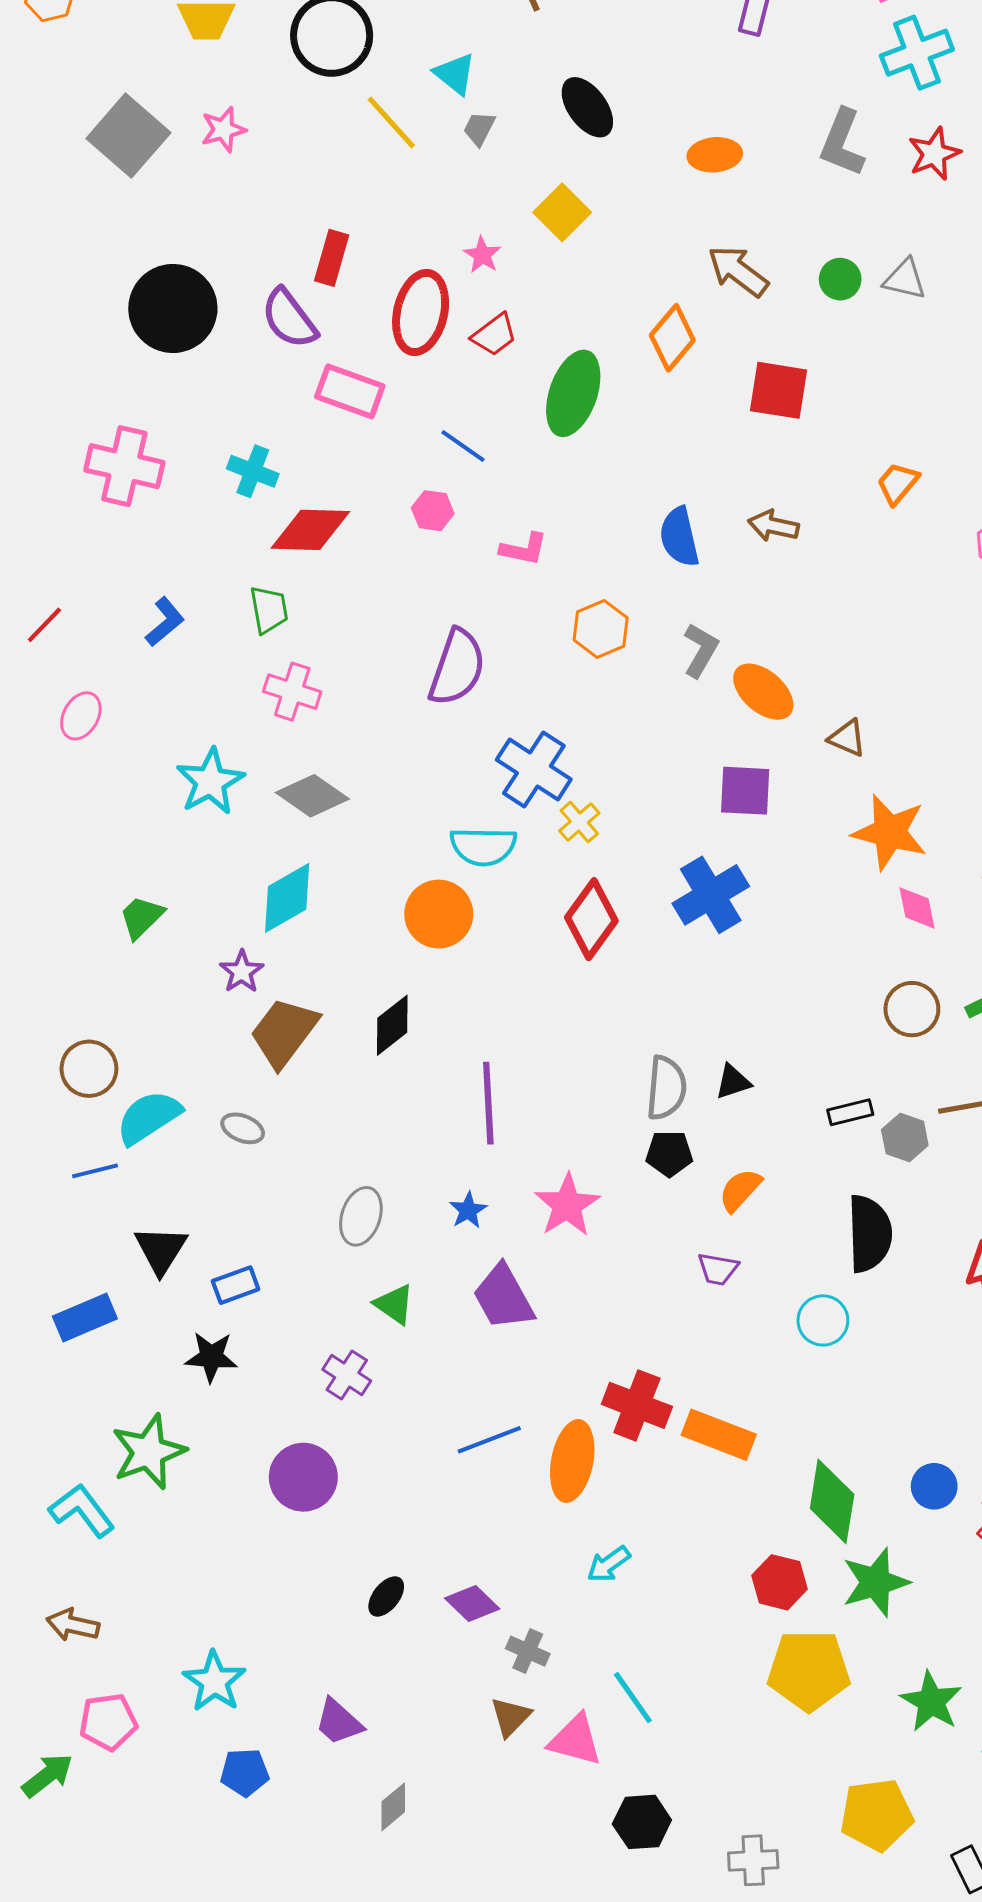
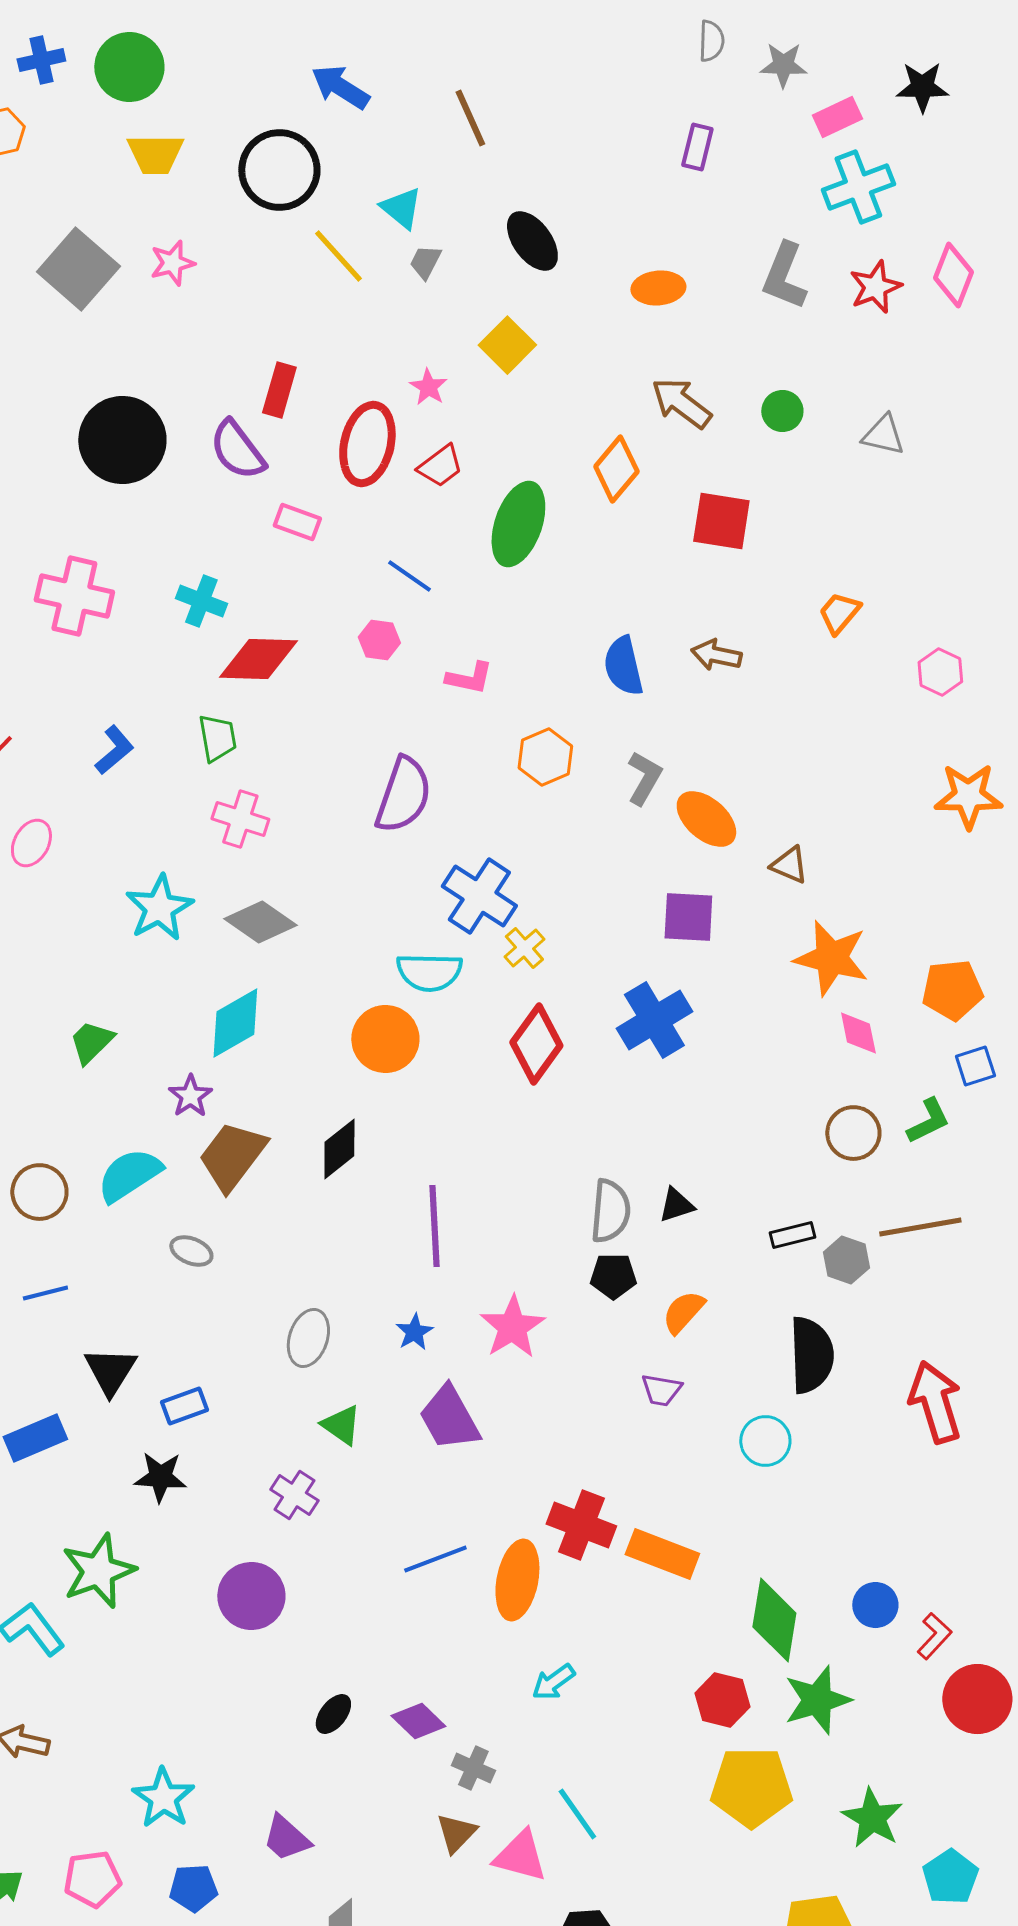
gray triangle: (905, 279) -> (883, 435), moved
pink rectangle: (350, 391) -> (297, 522), size x0.7
cyan semicircle: (149, 1117) -> (129, 1175), moved
pink pentagon: (108, 1722) -> (92, 1879), moved

